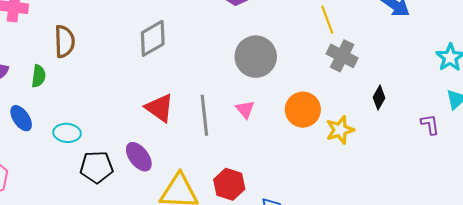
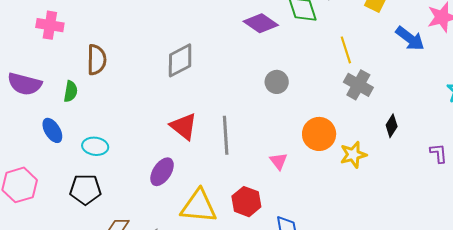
gray circle: (256, 57) -> (277, 82), size x0.6
pink triangle: (245, 109) -> (279, 161), moved
purple ellipse: (139, 157) -> (162, 172), turned 68
black pentagon: (97, 167) -> (85, 189), moved

